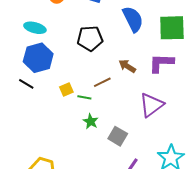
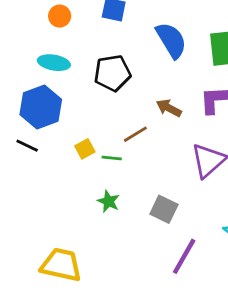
cyan ellipse: (35, 28) -> (54, 63), moved
green star: (91, 121) -> (108, 201), moved

